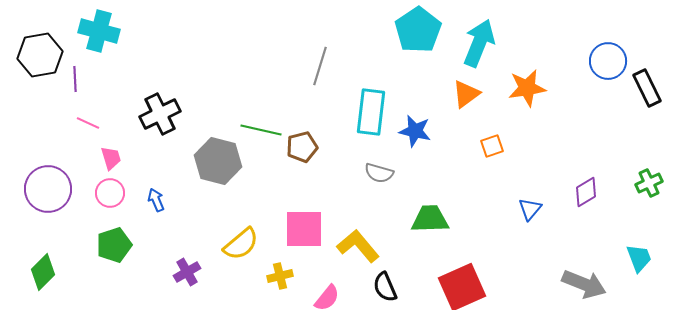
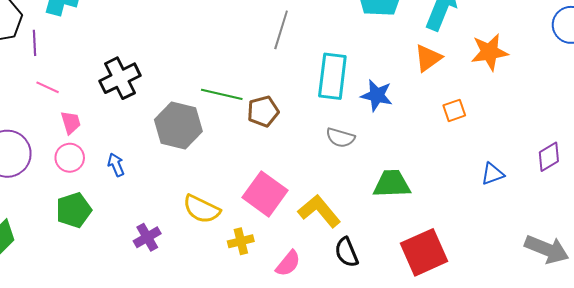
blue triangle: (530, 209) -> (492, 174), turned 30
pink square: (304, 229) -> (265, 194), turned 36
yellow semicircle: (241, 244) -> (202, 209), turned 66

